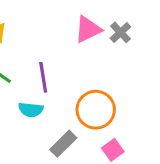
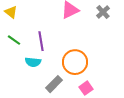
gray cross: (120, 32) -> (103, 12), moved

